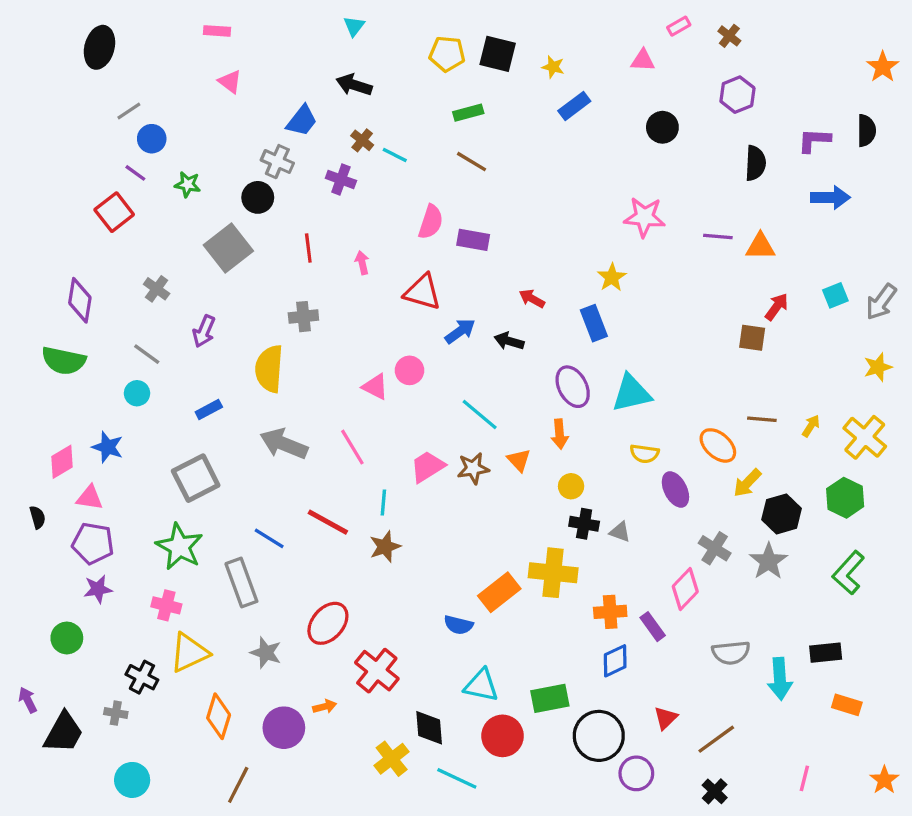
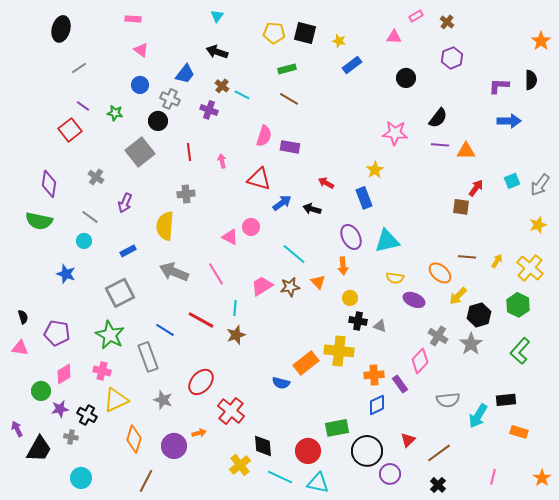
blue circle: (152, 139) -> (140, 85), moved
black semicircle: (755, 163) -> (438, 118), moved, turned 35
pink diamond: (62, 462) -> (64, 374), moved
purple ellipse: (675, 490) -> (414, 300), turned -40
pink triangle: (90, 498) -> (20, 348), moved
purple star: (98, 589) -> (60, 409), moved
cyan arrow: (780, 679) -> (478, 416), turned 35
cyan triangle: (481, 685) -> (318, 483), moved

